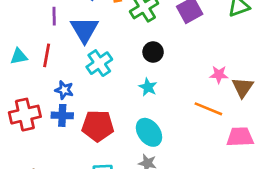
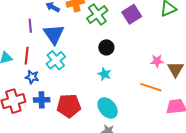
cyan cross: (99, 63) -> (56, 60), moved
blue star: (64, 90) -> (32, 77), moved

